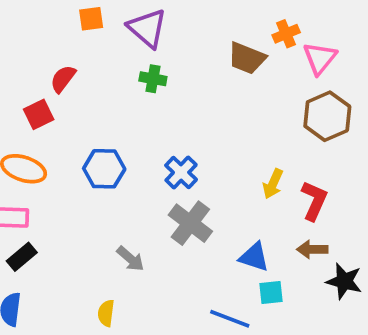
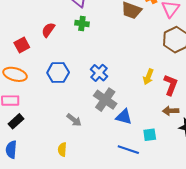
red semicircle: (63, 79) -> (48, 30), moved
blue triangle: (254, 257) -> (124, 117), moved

